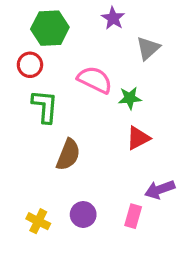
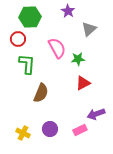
pink semicircle: (95, 80) -> (57, 48), turned 35
pink rectangle: (133, 216) -> (80, 130), turned 48

